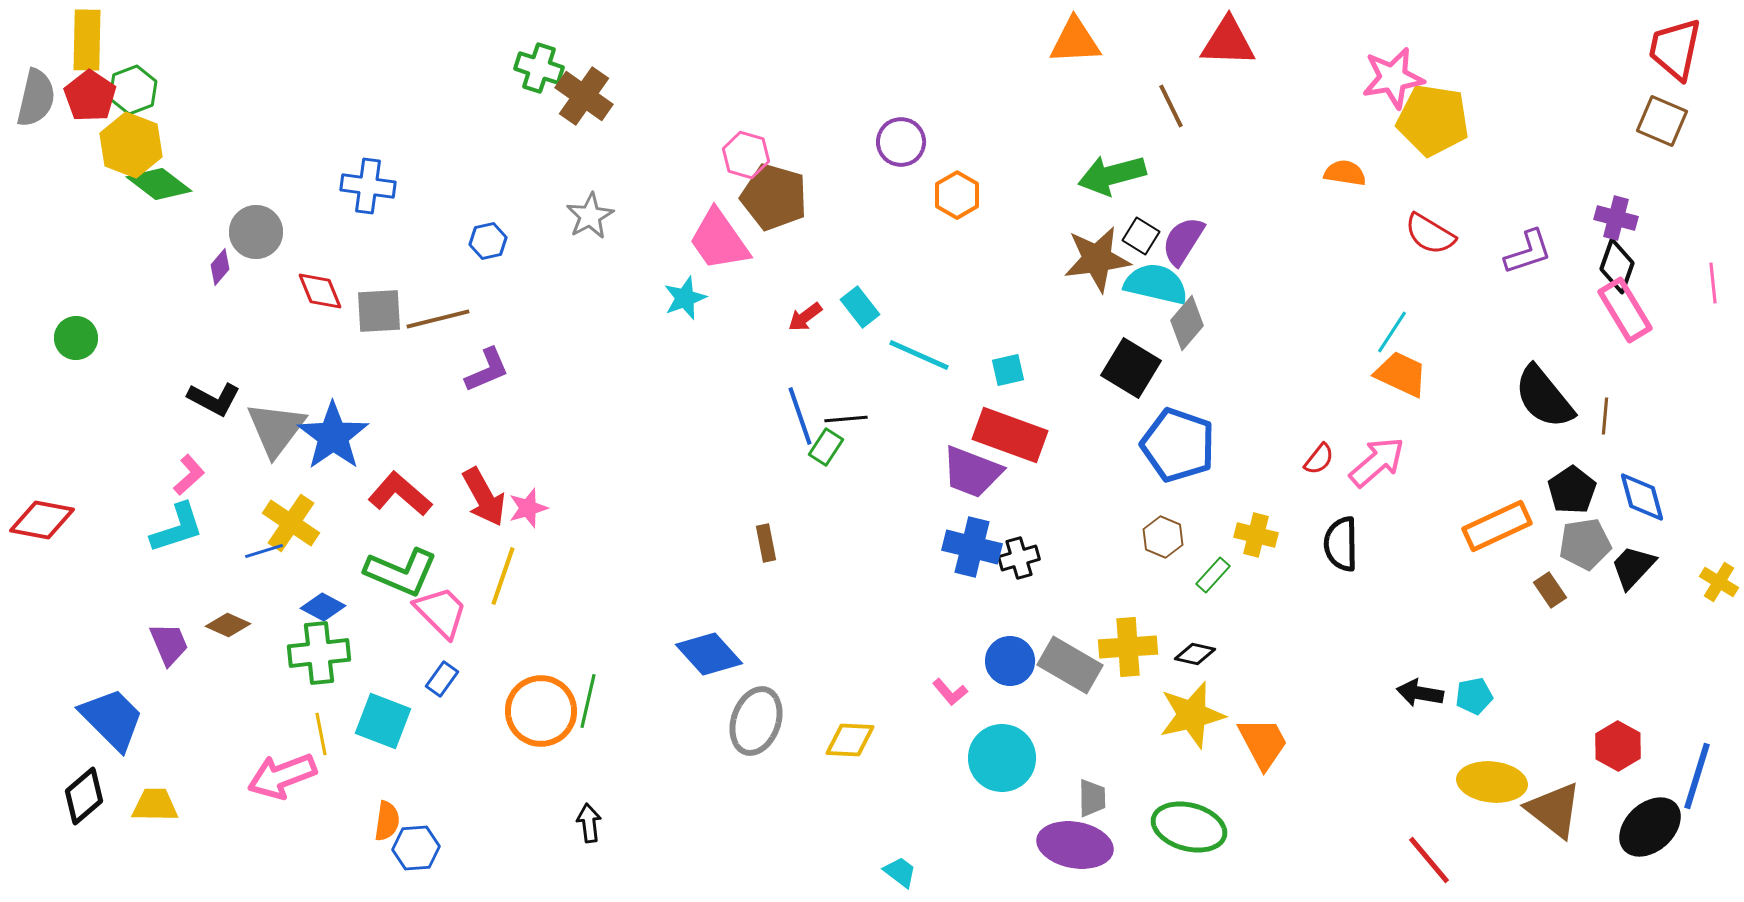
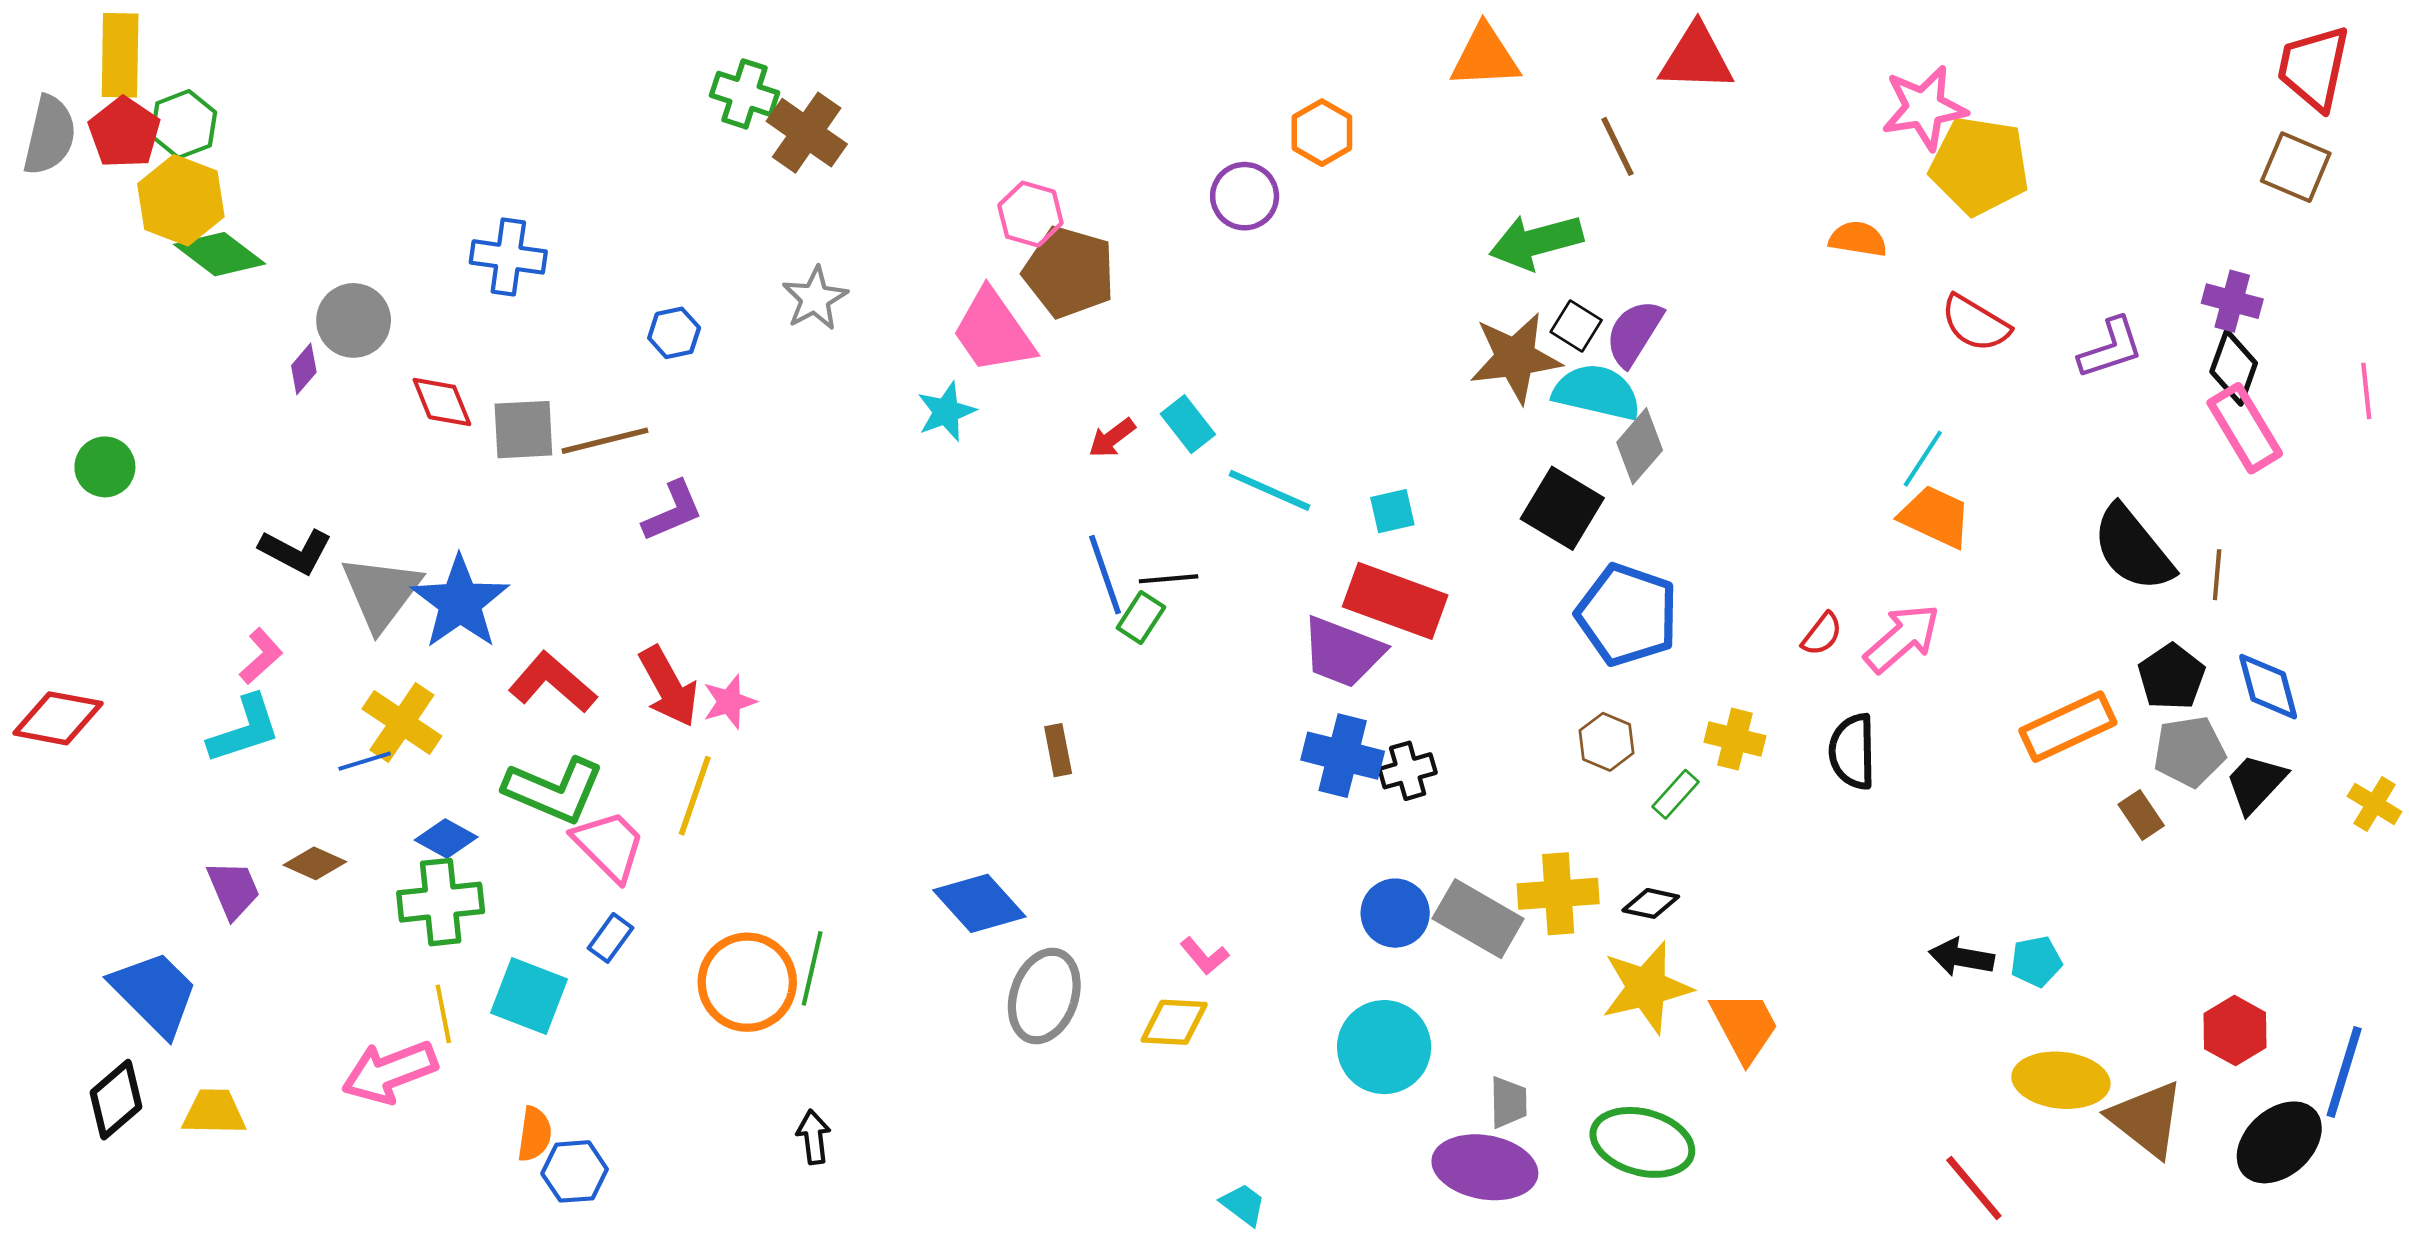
orange hexagon: (957, 195) -> (1322, 133), moved
pink L-shape: (950, 692) -> (1204, 956), moved

